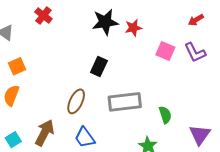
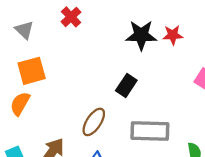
red star: (133, 28) -> (173, 35), moved
orange square: (17, 66) -> (32, 71), size x1.4

